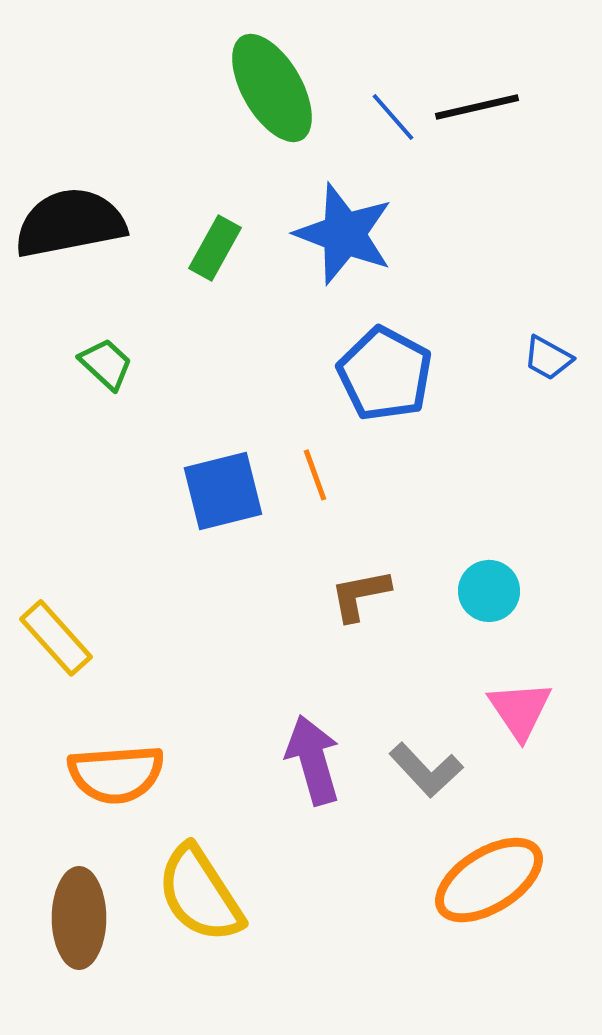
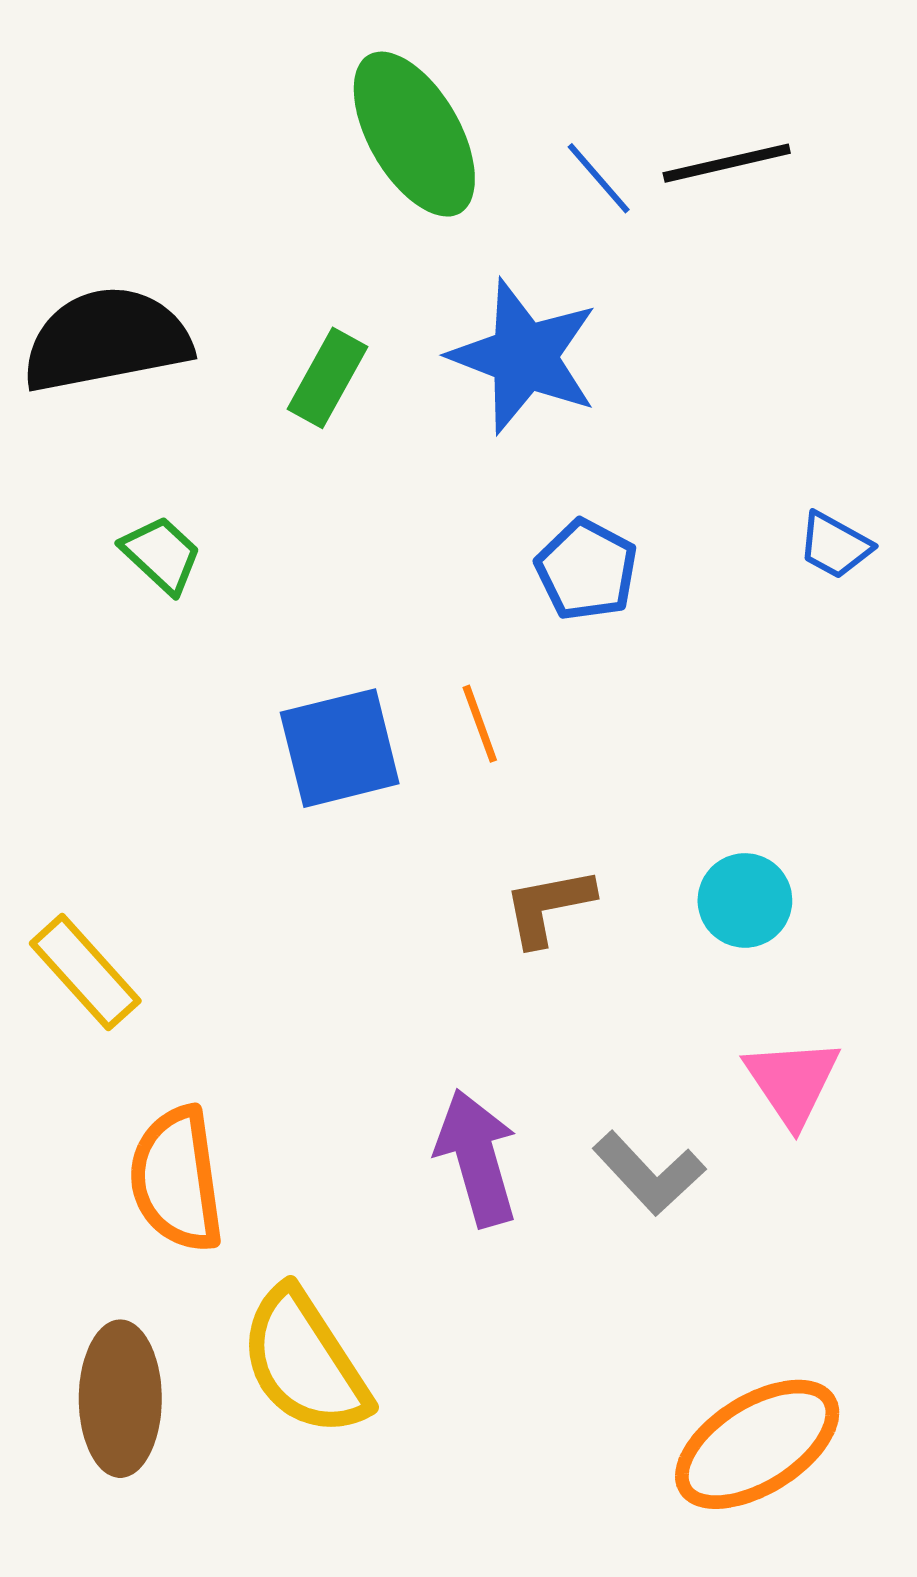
blue pentagon: (385, 374) -> (586, 570), size x0.7
orange semicircle: (116, 774) -> (177, 1179), turned 86
orange ellipse: (489, 880) -> (757, 1444), moved

